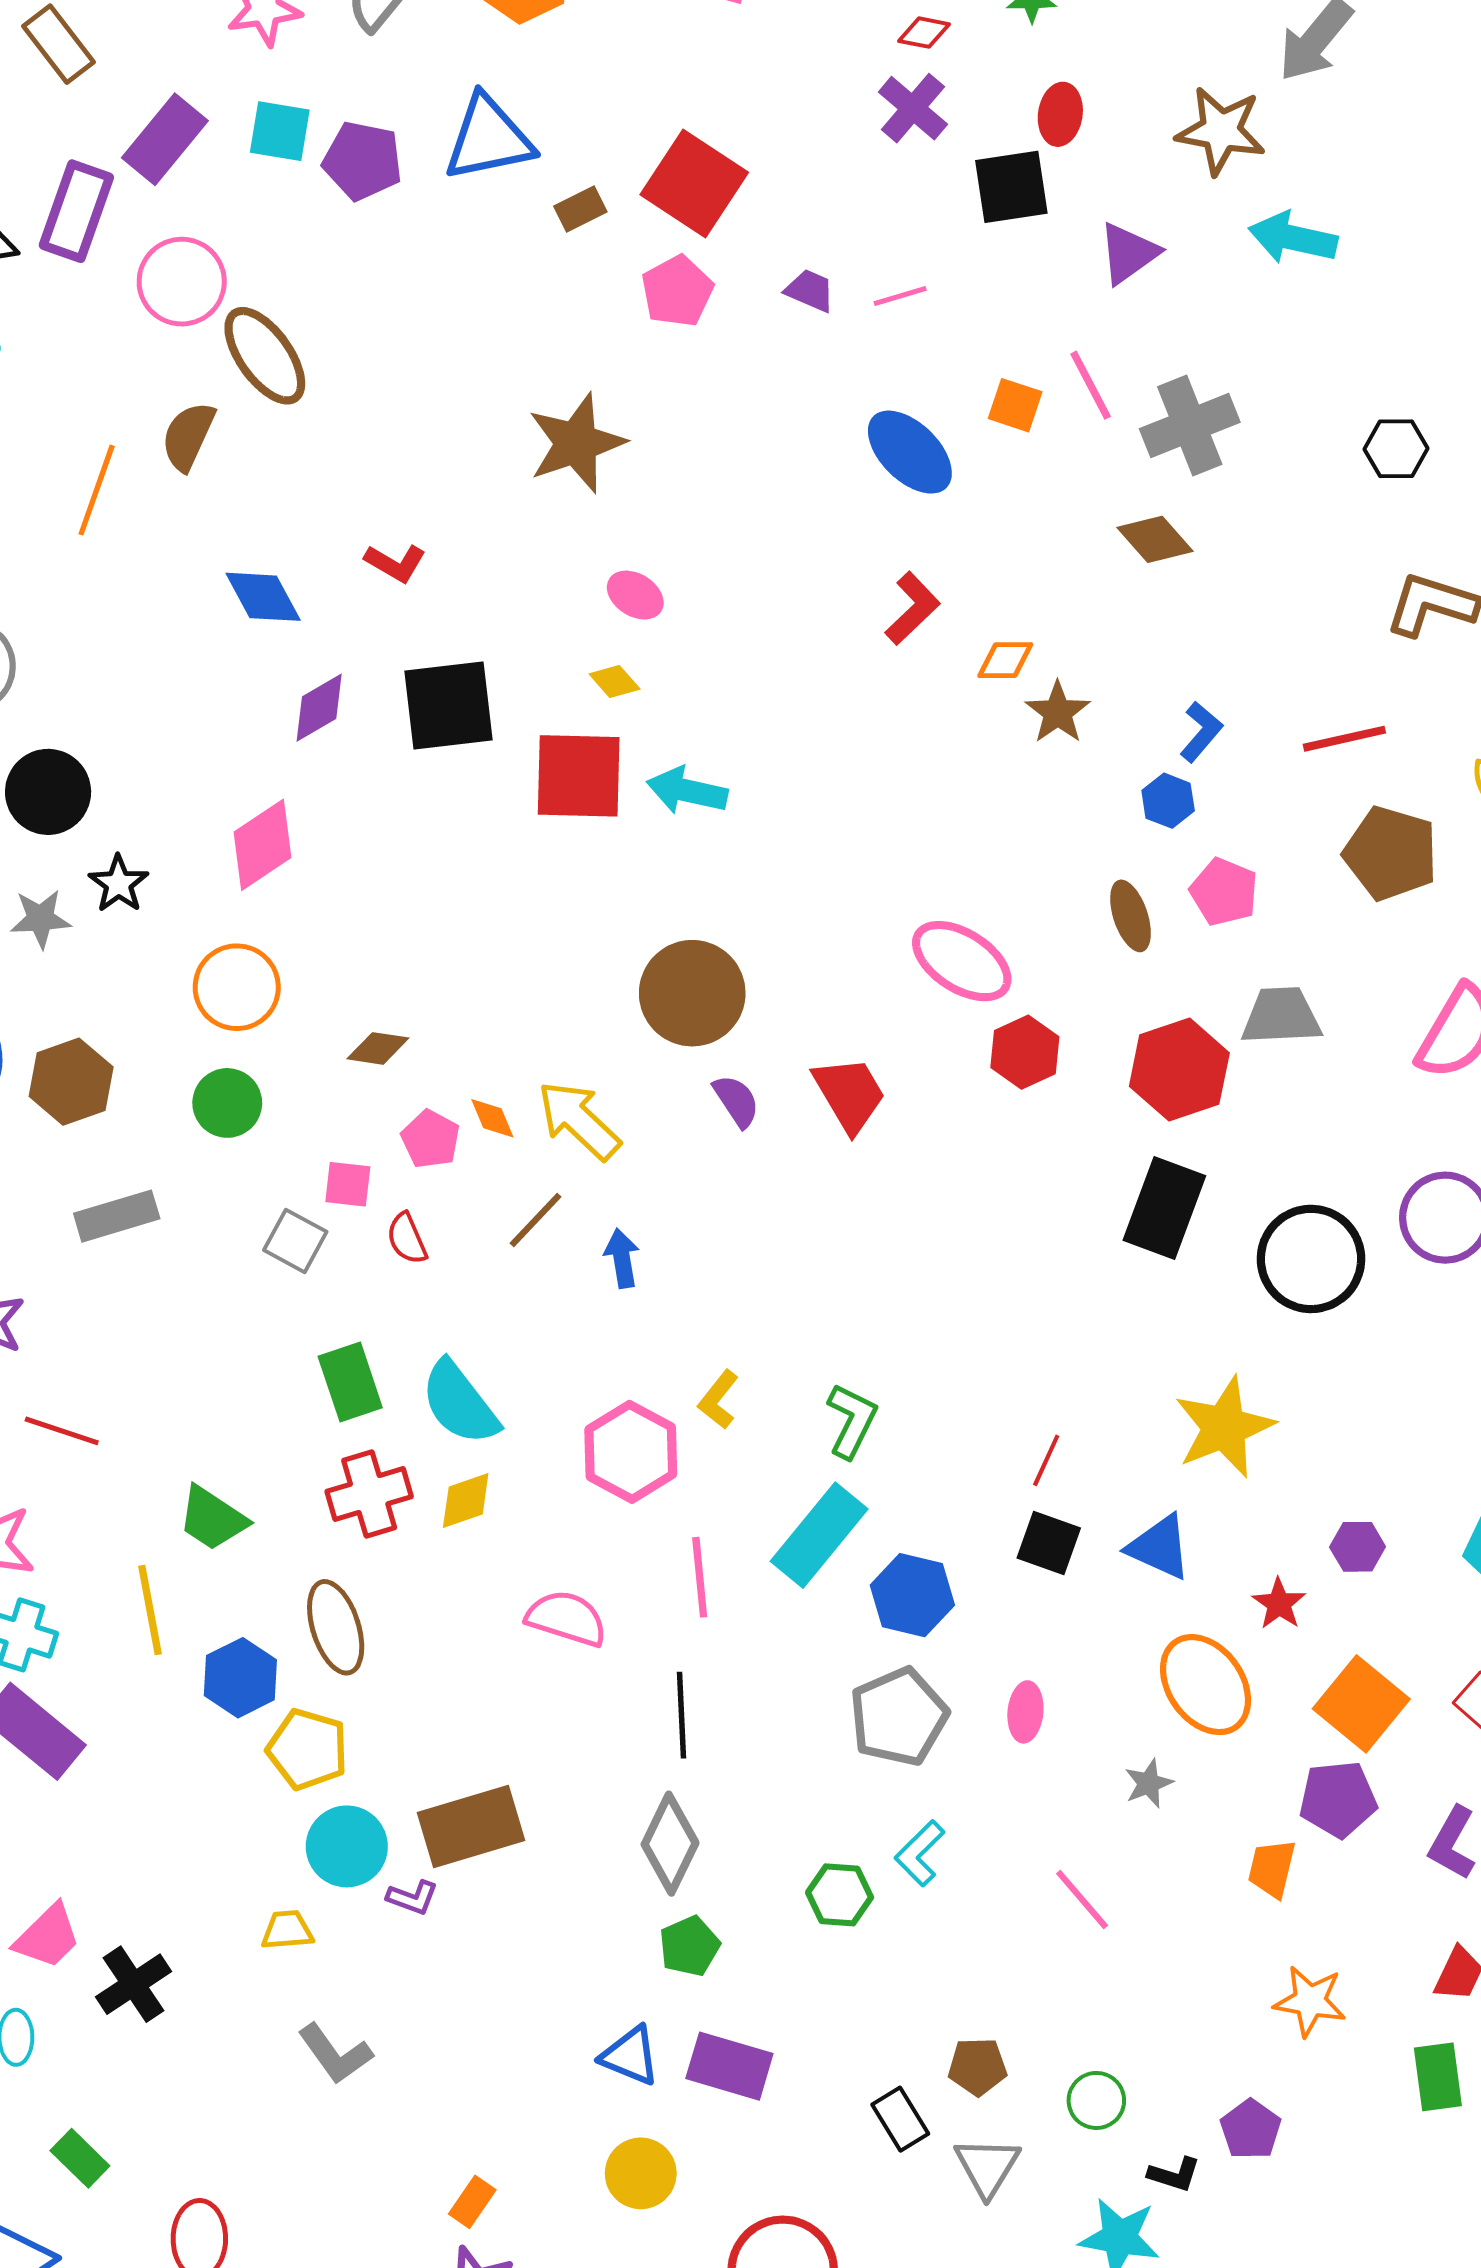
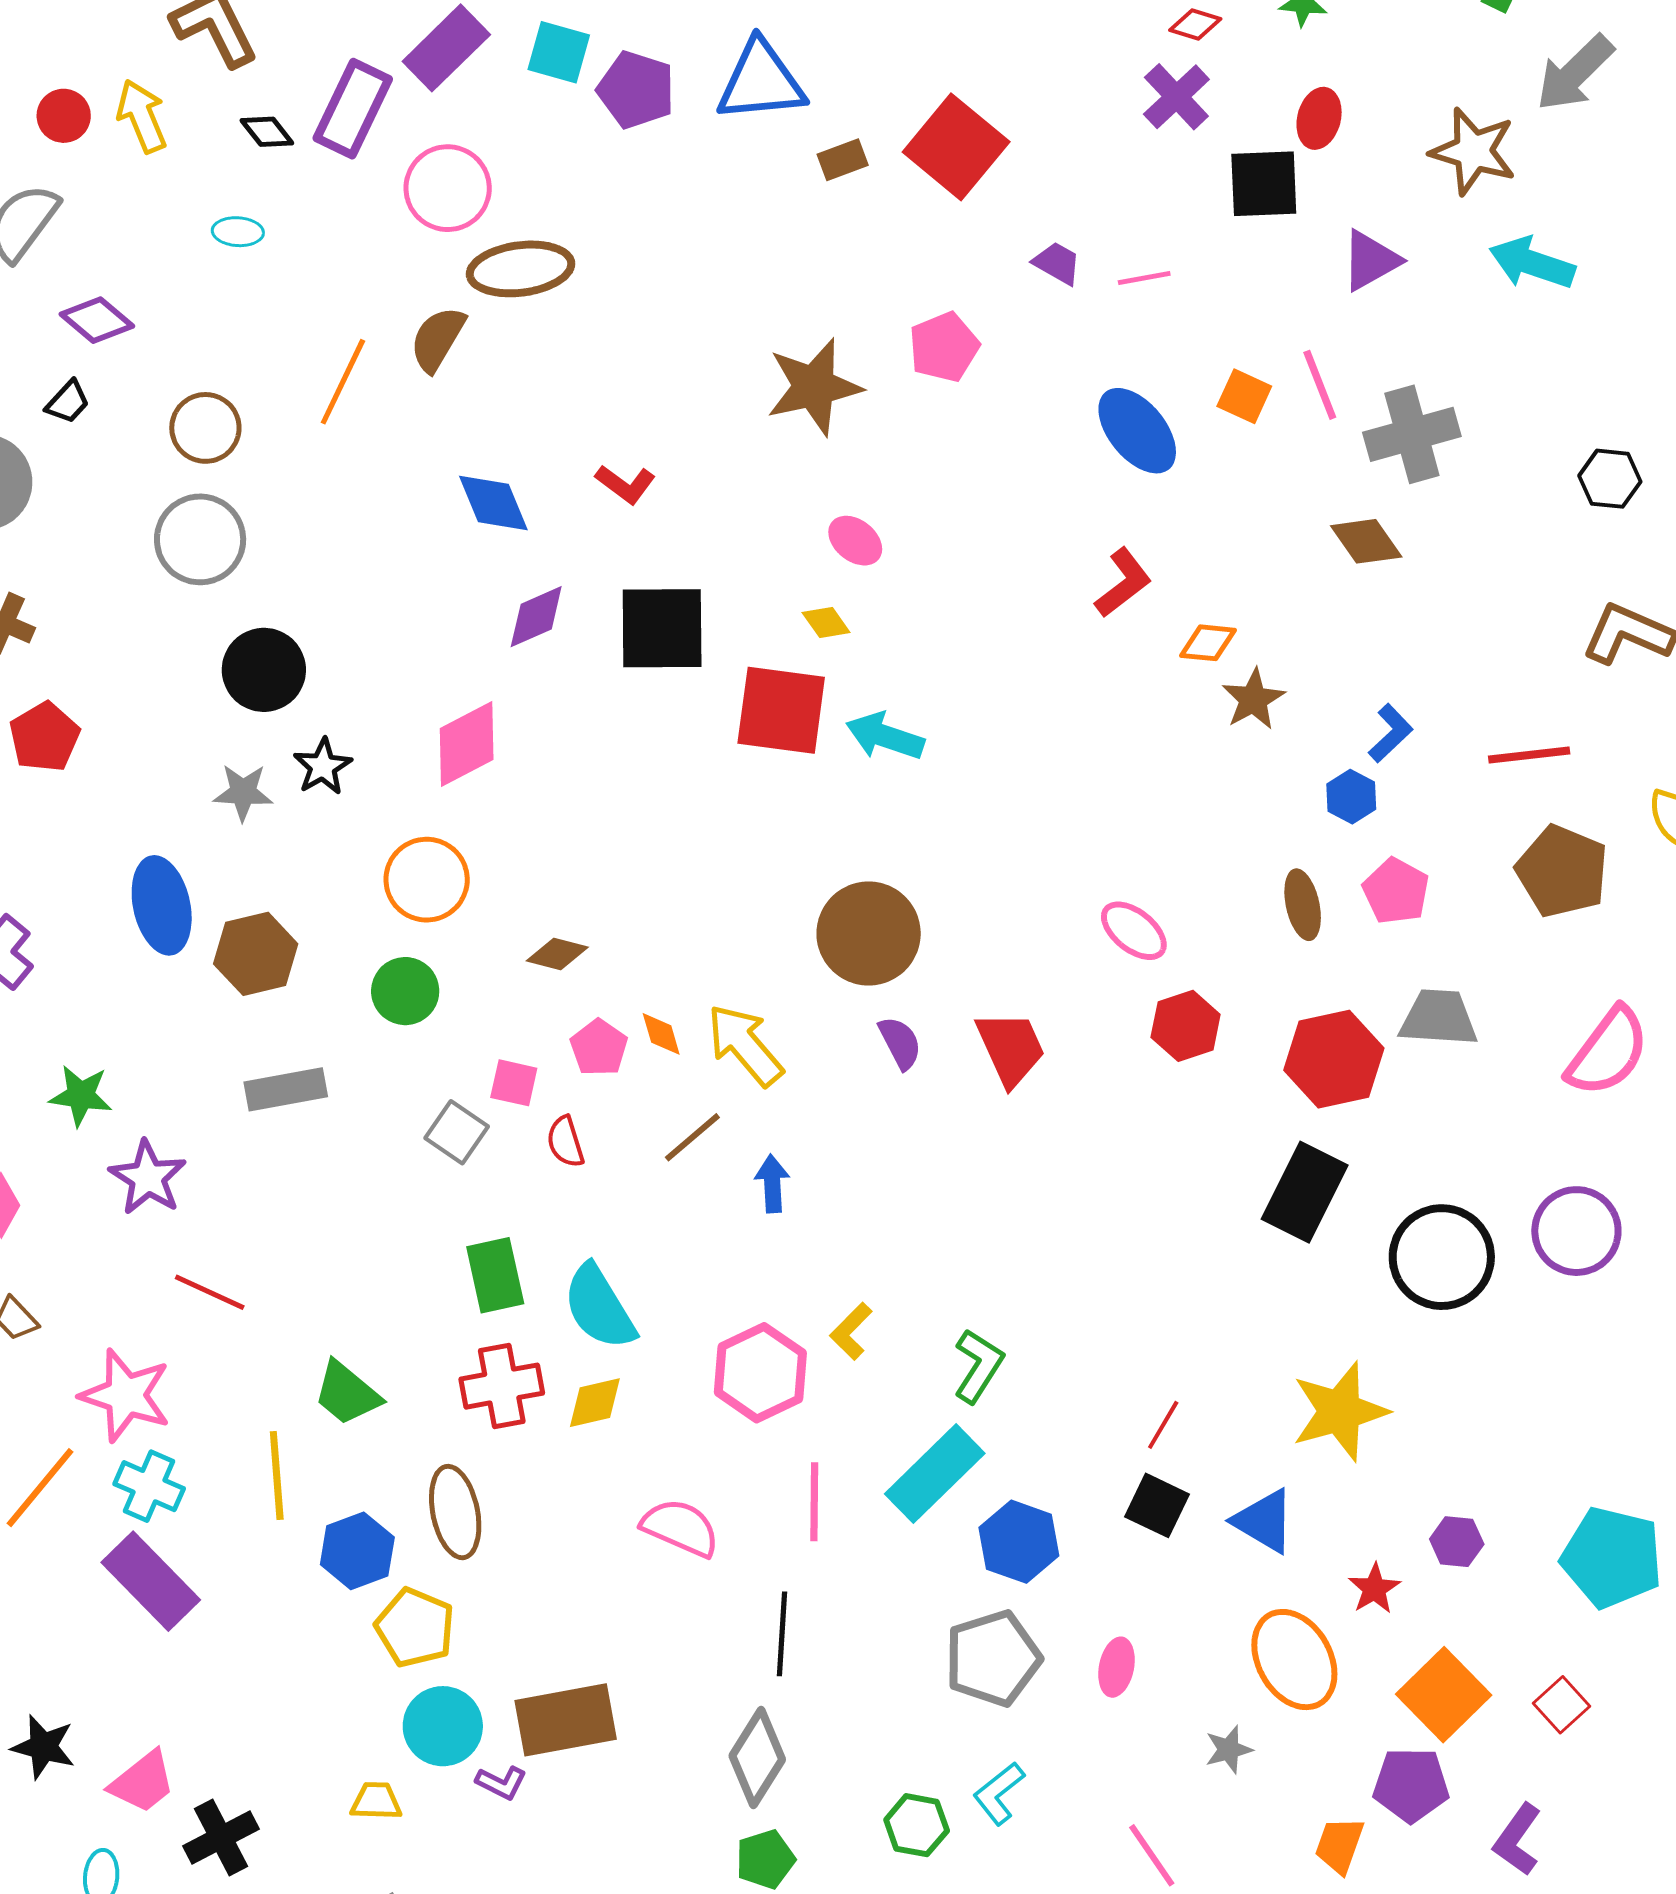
pink pentagon: (677, 291) -> (944, 347), moved
brown ellipse: (265, 356) -> (521, 269), turned -68
pink ellipse: (962, 961) -> (1134, 931), size x0.7

